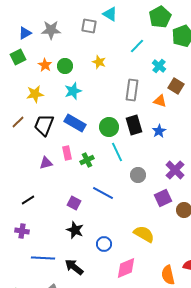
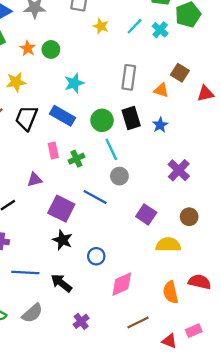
yellow star: (99, 62) -> (101, 26), moved
cyan cross: (159, 66) -> (160, 30), moved
cyan star: (73, 91) -> (74, 83), moved
purple triangle: (46, 163) -> (35, 180), moved
gray circle: (138, 175) -> (119, 176), moved
purple square: (163, 198) -> (146, 214), moved, turned -30
purple square: (74, 203) -> (61, 209), size x1.6
yellow semicircle: (144, 234) -> (168, 245), moved, turned -30

